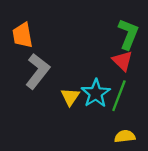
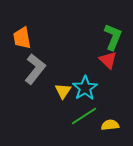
green line: (119, 96) -> (84, 116), moved, turned 36

